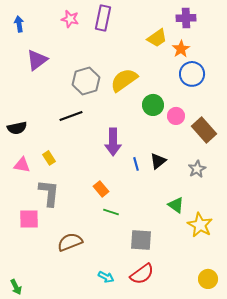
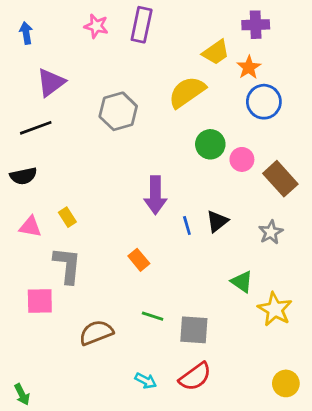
yellow semicircle: (124, 80) -> (187, 92), moved
black line: (71, 116) -> (36, 128), moved
green line: (111, 212) -> (153, 316), moved

